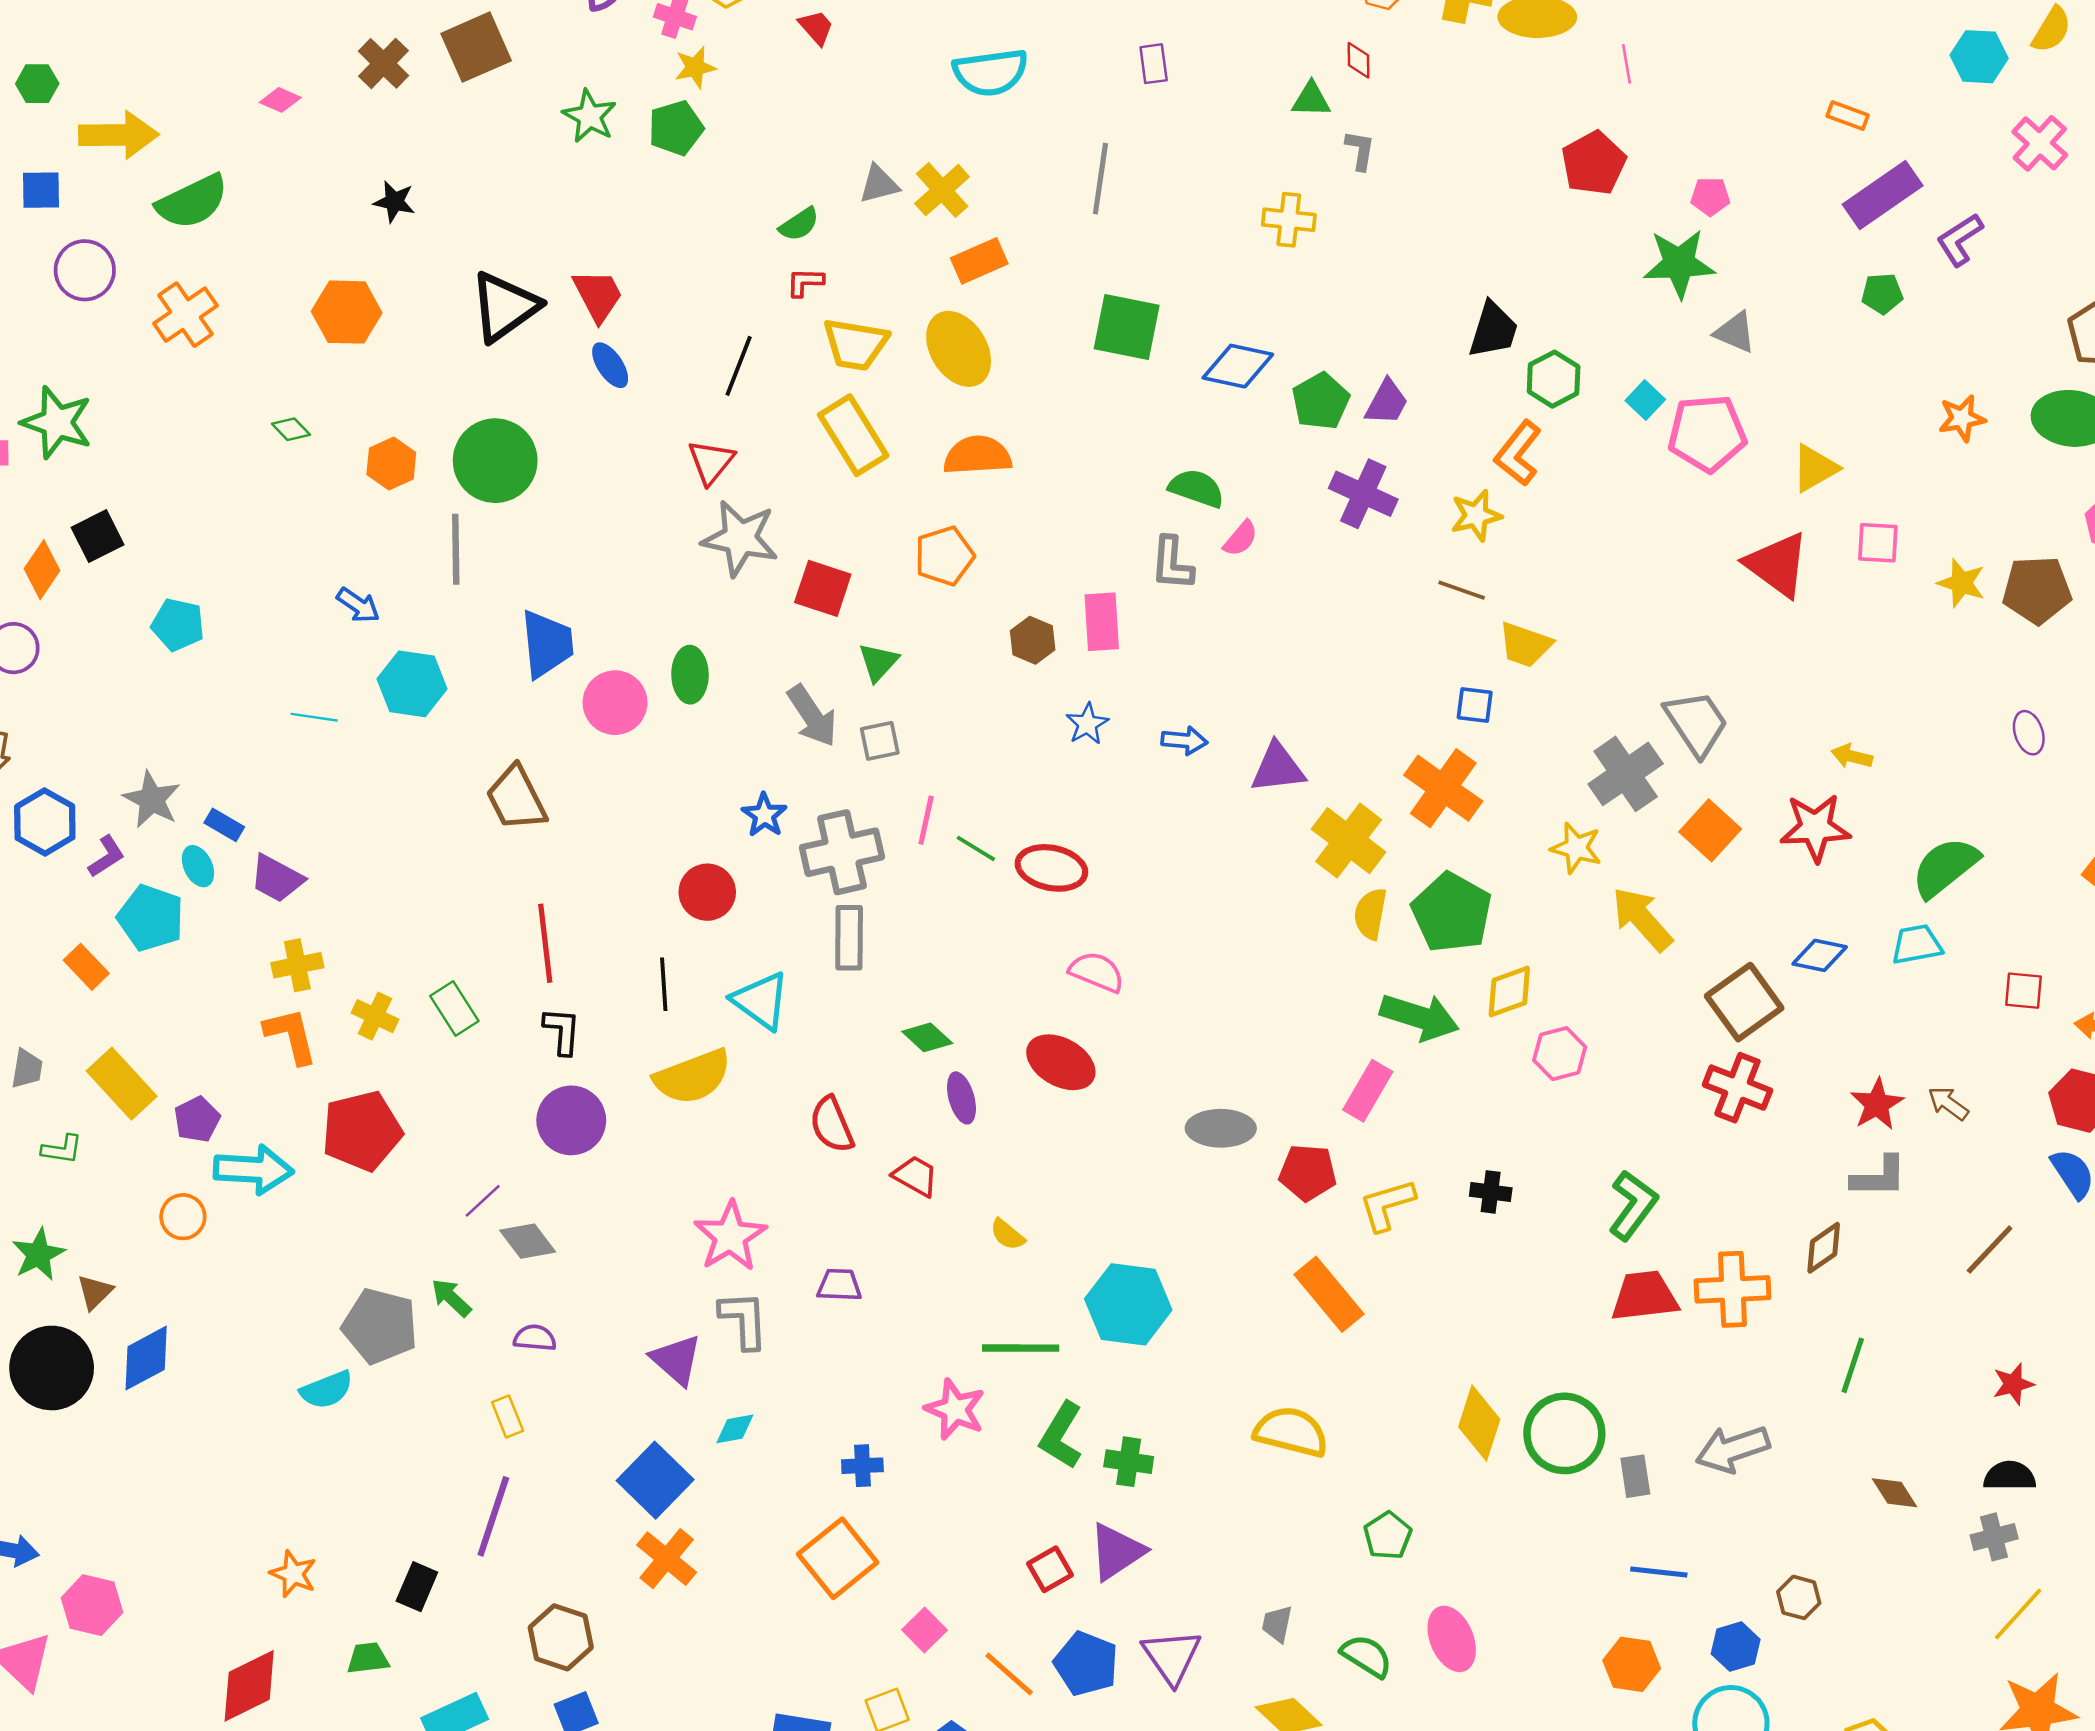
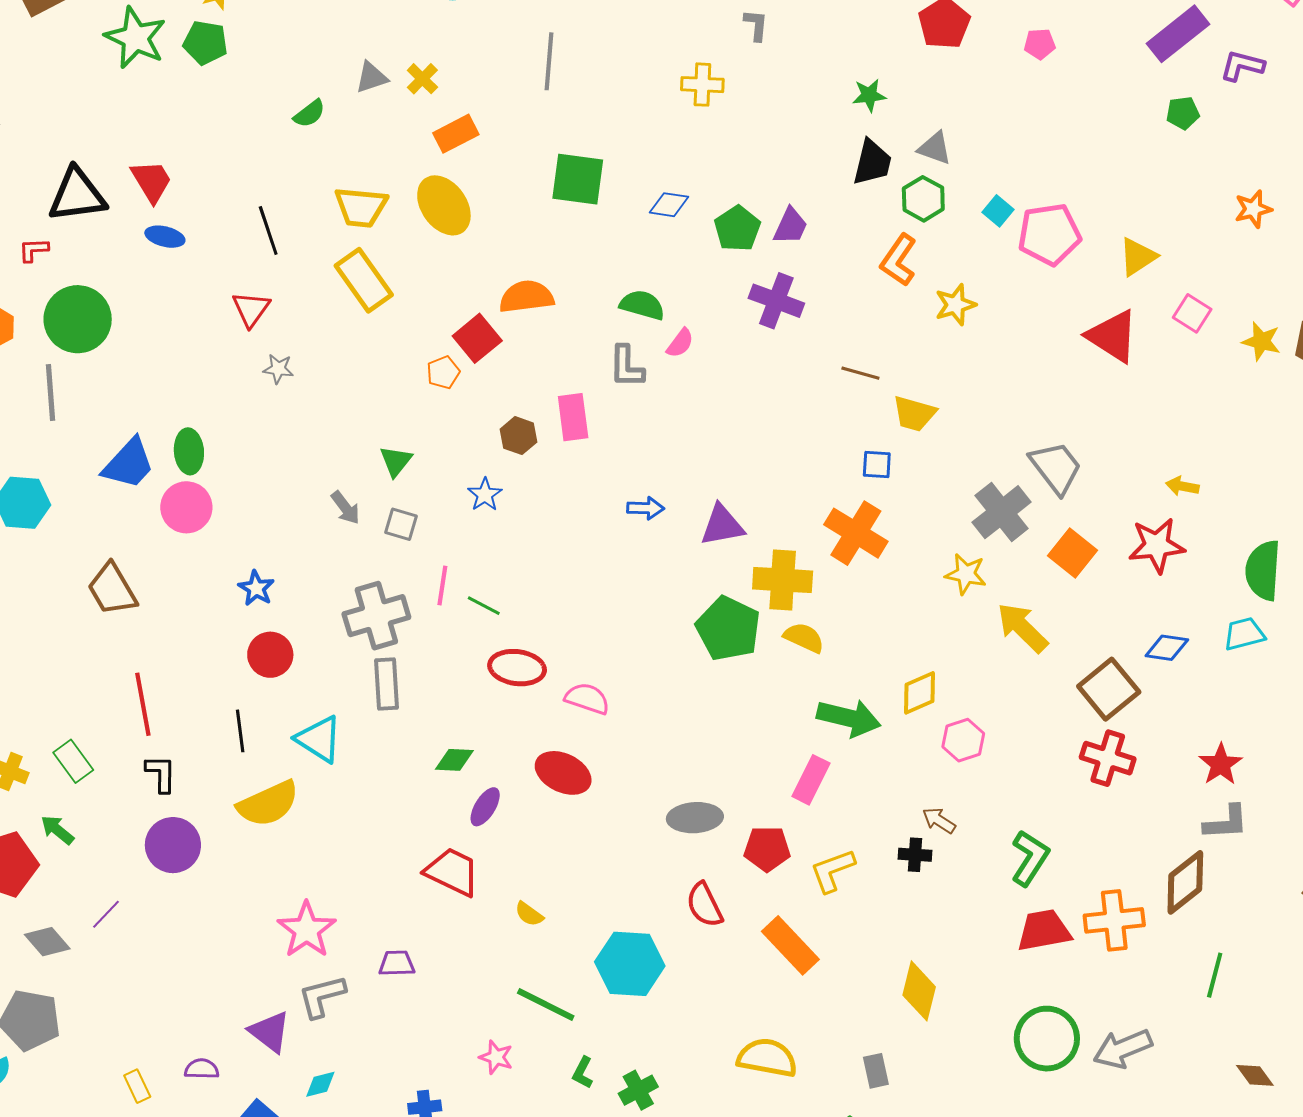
green star: (590, 116) -> (135, 38), size x1.4
green pentagon: (676, 128) -> (205, 43), turned 30
yellow cross: (942, 190) -> (422, 79), size x0.7
purple L-shape: (1960, 240) -> (1242, 66), turned 51
green star: (1679, 263) -> (869, 95), moved, size x0.6
red L-shape: (805, 282) -> (34, 250), moved
black triangle: (504, 307) -> (77, 195), turned 32
gray triangle: (1735, 332) -> (935, 148), moved
blue ellipse: (610, 365) -> (165, 237), turned -39
black line: (739, 366) -> (268, 230), turned -36
blue diamond: (1238, 366) -> (669, 205), size x0.7
orange semicircle: (977, 455) -> (526, 297), moved
yellow star: (1476, 515) -> (955, 305), moved
gray star: (740, 538) -> (278, 369), size x0.5
pink square: (1878, 543) -> (1192, 313), turned 33
orange pentagon: (944, 556) -> (443, 372), size x0.7
red square: (823, 588) -> (477, 338), moved, turned 36
blue trapezoid: (547, 644) -> (129, 464), turned 52
green ellipse: (690, 675) -> (189, 451), moved
gray arrow: (812, 716) -> (345, 508), size x0.7
blue star: (1087, 724) -> (485, 495), moved
gray square: (880, 741) -> (401, 524), turned 32
blue star: (764, 815) -> (256, 588), moved
yellow cross: (1349, 841) -> (783, 580), turned -30
green semicircle: (1945, 867) -> (1263, 570), turned -44
red ellipse: (1051, 868) -> (517, 668), moved
green pentagon: (1452, 913) -> (728, 628), moved
yellow semicircle: (1370, 914) -> (804, 638), turned 108
green diamond: (927, 1037) -> (454, 760), turned -36
purple ellipse: (961, 1098) -> (485, 807), turned 51
brown arrow: (1948, 1103) -> (939, 820), moved
red semicircle: (832, 1125) -> (704, 905), moved
red trapezoid: (916, 1176) -> (452, 872), size x1.5
gray diamond: (528, 1241) -> (47, 942), moved
brown diamond: (1824, 1248) -> (1185, 882), size x1.5
green arrow: (451, 1298) -> (57, 830), moved
gray L-shape: (744, 1320) -> (322, 996), turned -98
purple semicircle: (535, 1338) -> (202, 1069), moved
green line: (1021, 1348) -> (546, 1005), turned 30
pink star: (955, 1409) -> (496, 1057), size x0.7
yellow diamond: (1479, 1423) -> (919, 991), moved
green circle: (1564, 1433) -> (1047, 1039), moved
green L-shape: (1061, 1435) -> (583, 1073), size x0.6
green cross: (1129, 1462) -> (638, 1090), turned -33
gray rectangle: (1635, 1476) -> (876, 1071), moved

